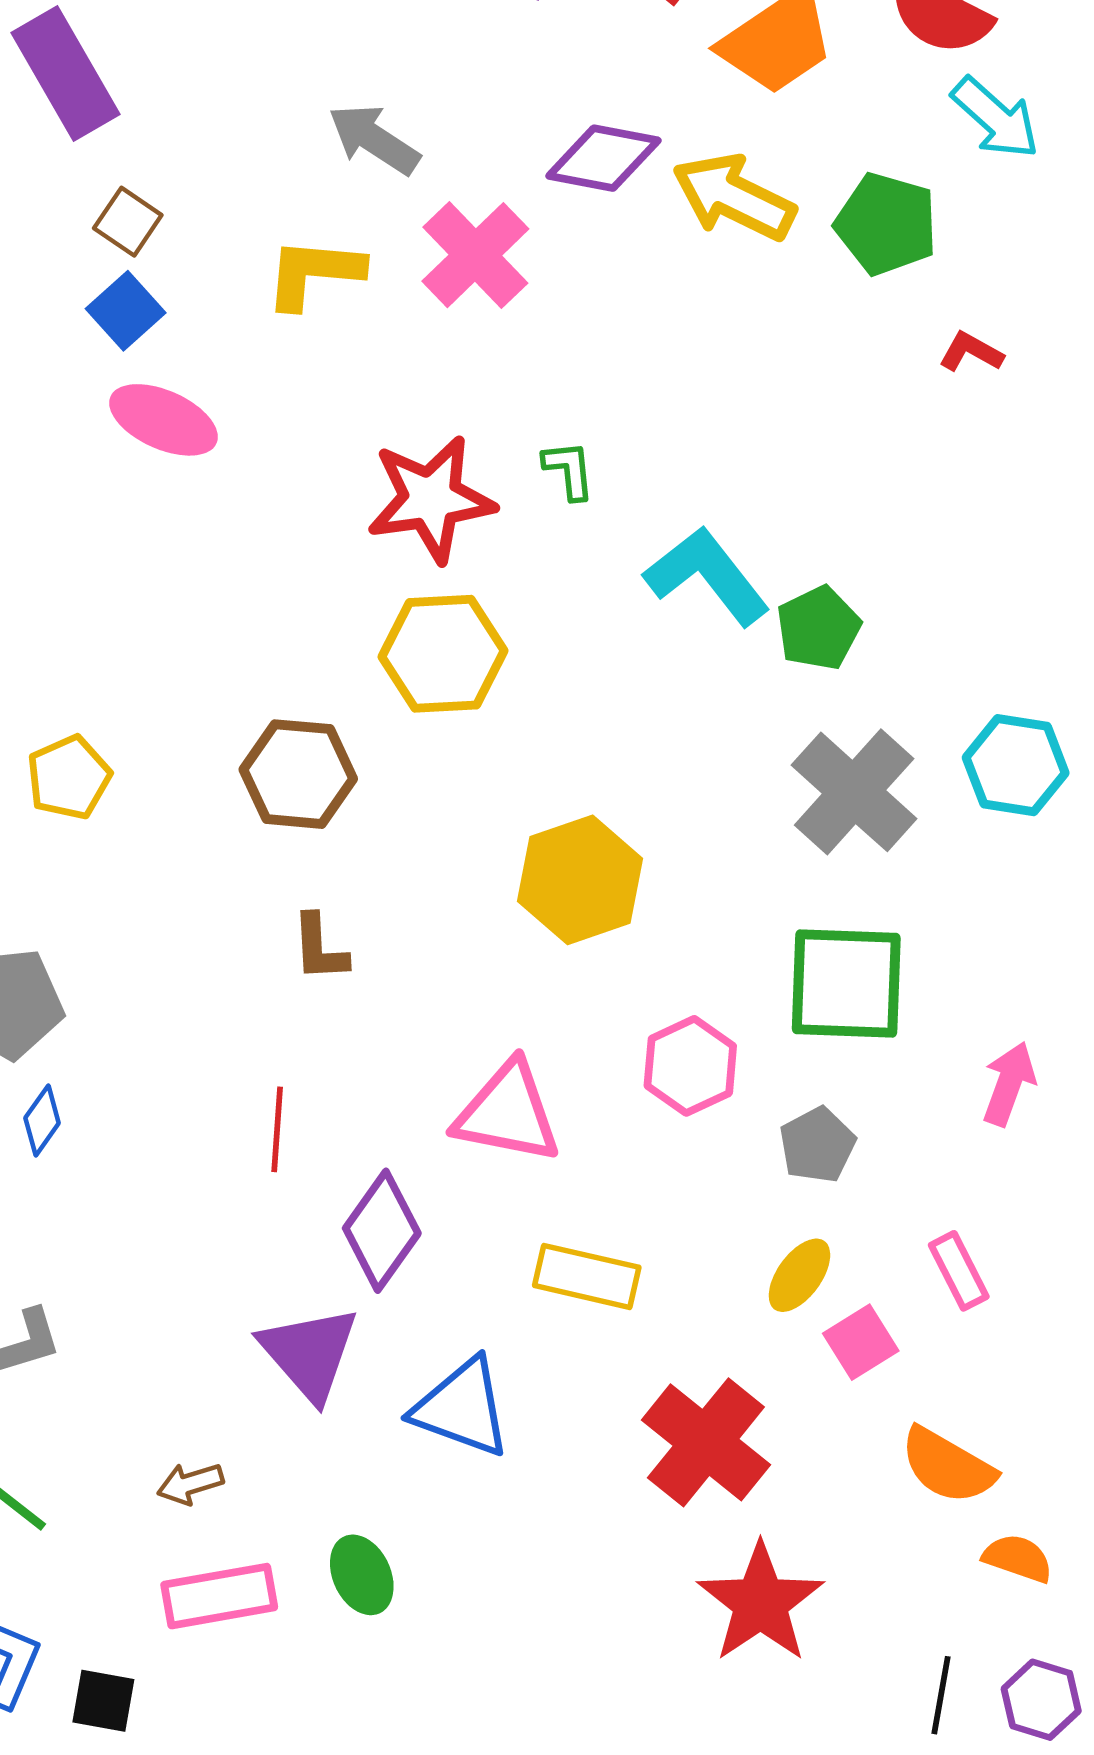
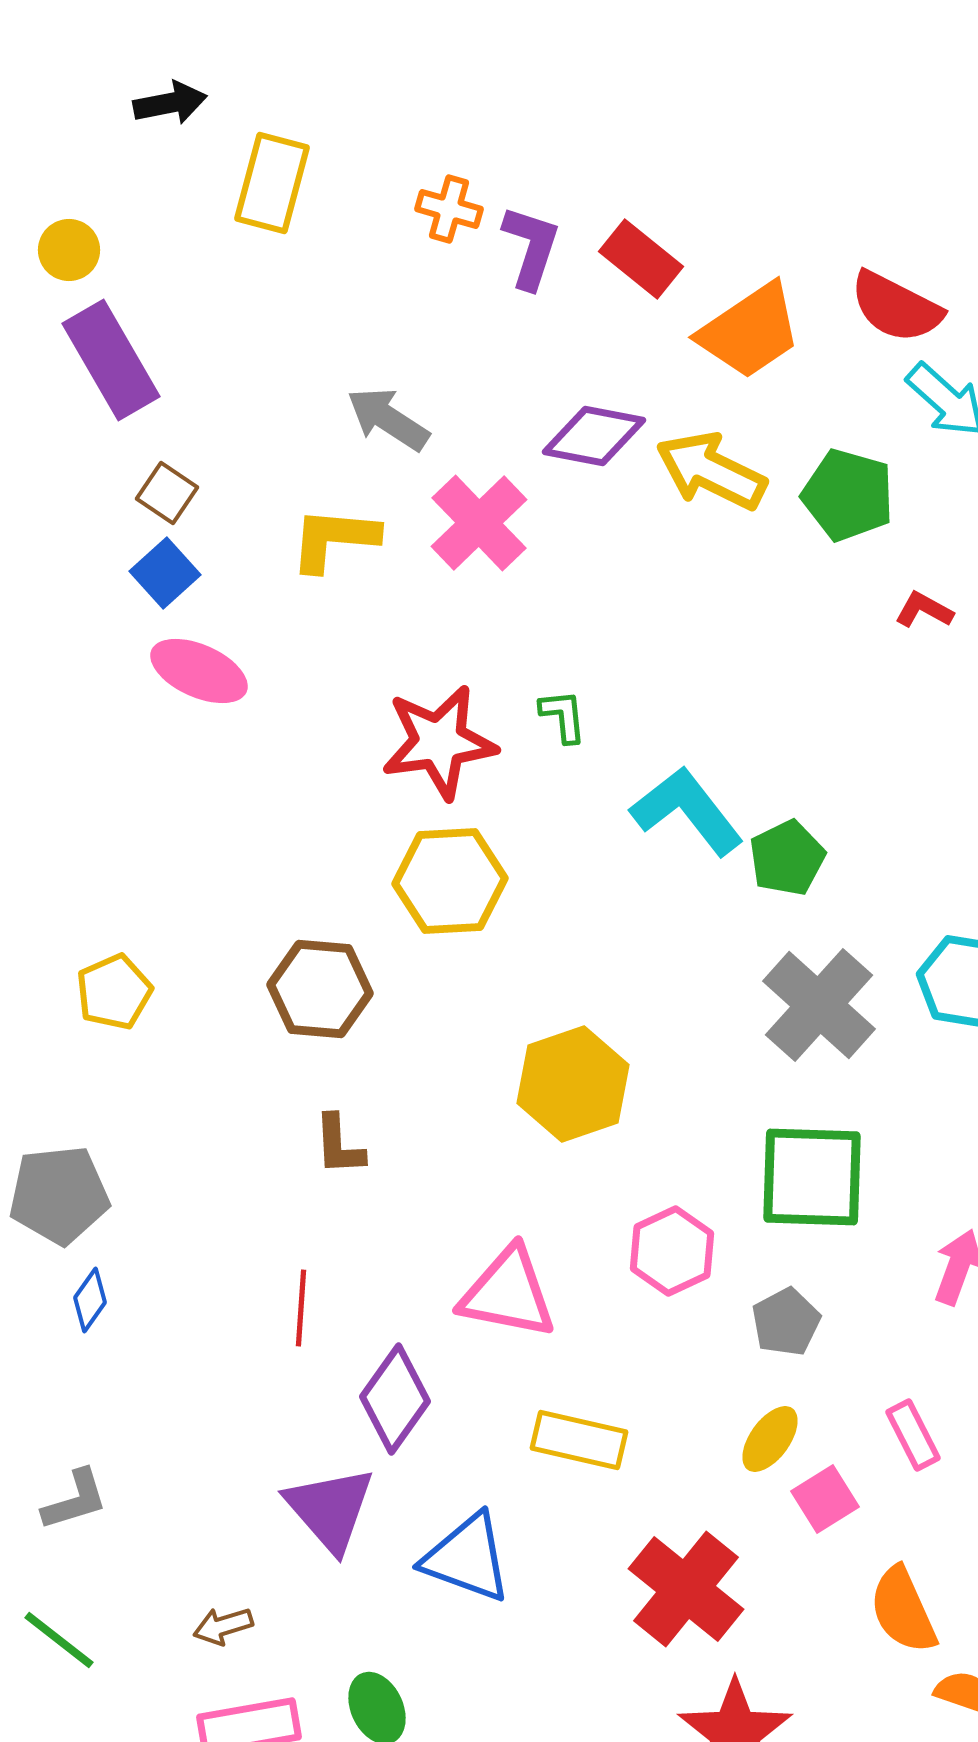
orange semicircle: (948, 1466) -> (903, 1610), turned 36

